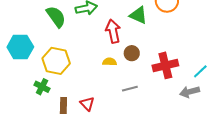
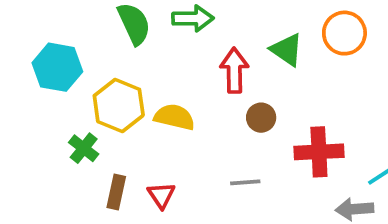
yellow semicircle: (110, 62) -> (174, 117), moved, size x1.5

